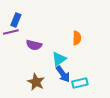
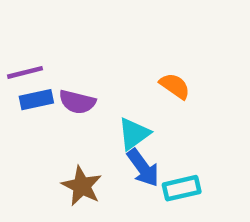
blue rectangle: (16, 20) -> (36, 100), moved, turned 56
orange semicircle: (77, 38) -> (175, 86), turned -56

